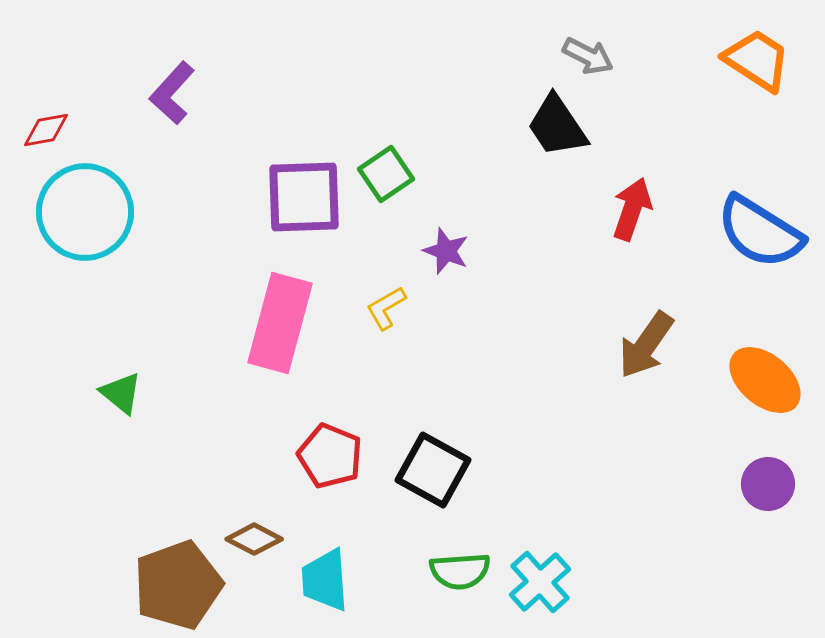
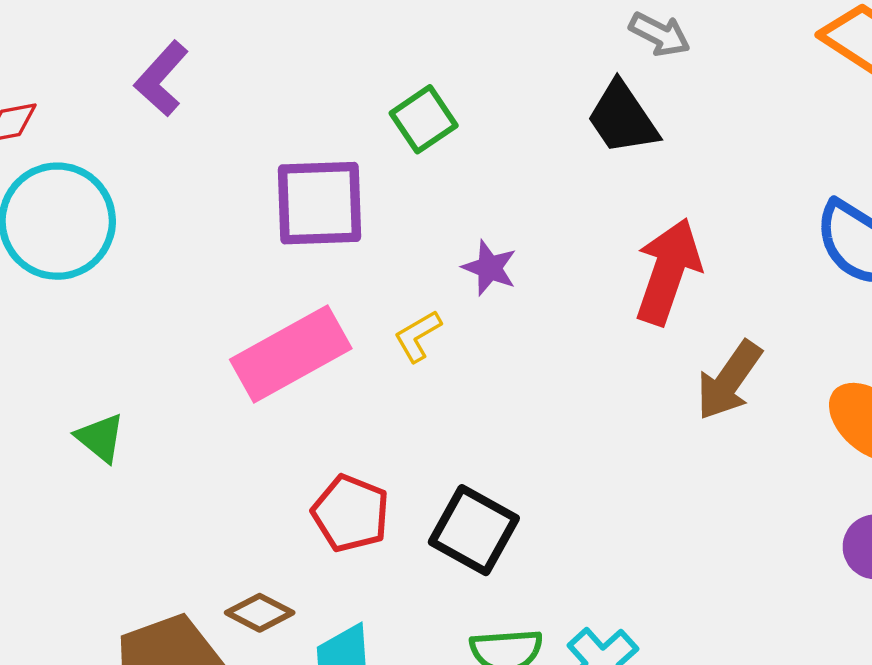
green square: (386, 174) -> (424, 119), moved
red arrow: (632, 209) -> (668, 271), moved, size x1.4
pink rectangle: (280, 323) -> (291, 354), turned 46

